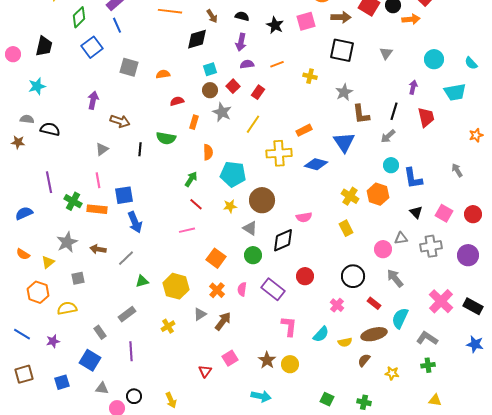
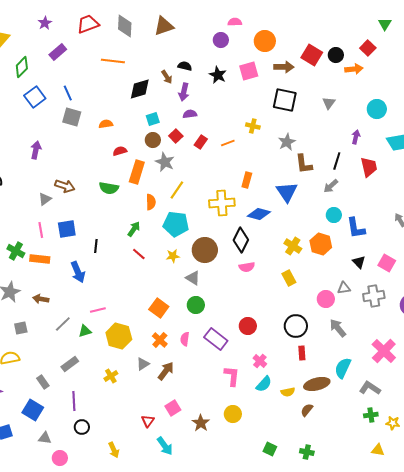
brown arrow: (212, 16) -> (167, 77), moved
blue line: (117, 25) -> (68, 93), moved
orange line: (277, 64) -> (228, 143), moved
brown arrow: (120, 121) -> (65, 186), moved
orange rectangle: (194, 122) -> (137, 172), size x1.6
yellow line: (253, 124) -> (177, 190), moved
orange rectangle: (304, 130) -> (247, 180), turned -49
black line: (140, 149) -> (96, 246), moved
blue square: (124, 195) -> (67, 229), moved
pink line: (187, 230) -> (98, 310), moved
black diamond: (283, 240) -> (241, 240), moved, turned -40
gray line: (126, 258) -> (63, 324), moved
red rectangle: (374, 303) -> (302, 353), moved, turned 48
pink cross: (337, 305) -> (260, 361), moved
brown star: (267, 360) -> (201, 423), moved
yellow star: (392, 373) -> (393, 423), moved
black circle: (134, 396) -> (82, 427), moved
cyan arrow: (261, 396) -> (165, 446), moved, turned 42

